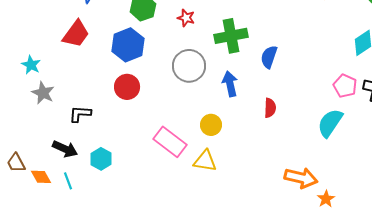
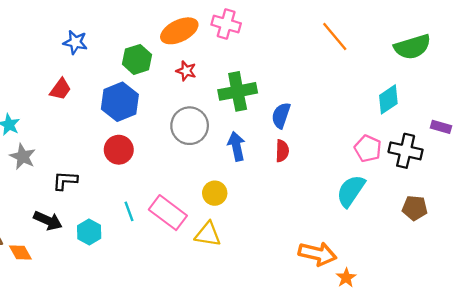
red trapezoid: (76, 34) -> (60, 89), size x0.7
red semicircle: (270, 108) -> (282, 151), moved
cyan line: (68, 181) -> (129, 211), moved

